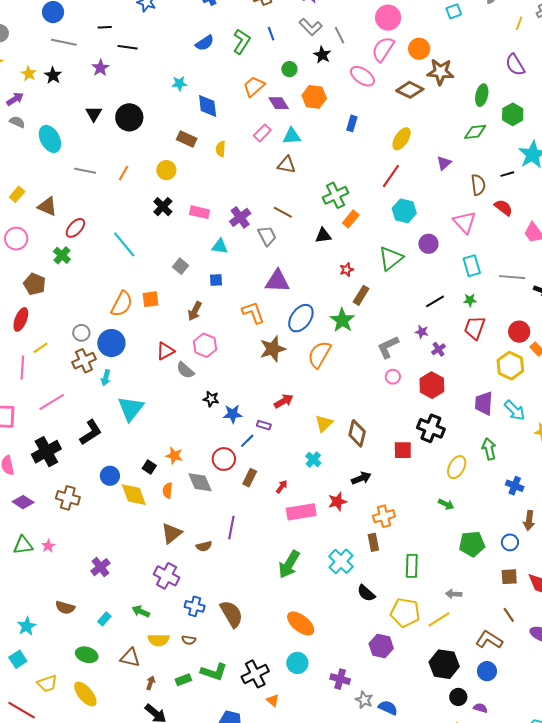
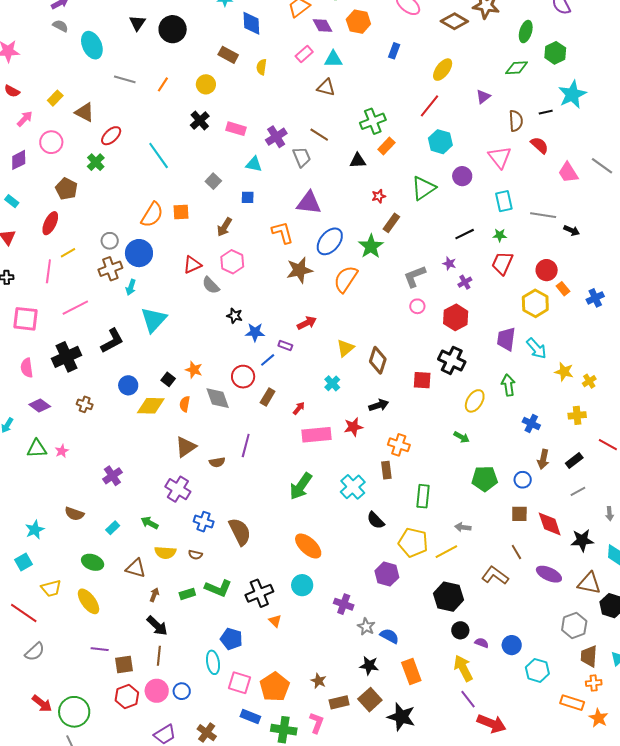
yellow diamond: (134, 495) -> (151, 406), turned -72
brown cross: (68, 498) -> (85, 404), size x0.7
orange cross: (384, 516) -> (399, 445), turned 30
blue circle: (487, 671) -> (512, 645), moved

